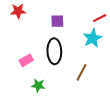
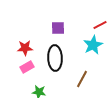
red star: (18, 11) -> (25, 48), moved

